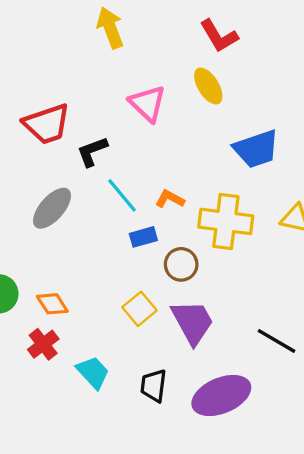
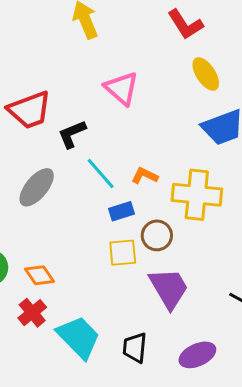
yellow ellipse: (208, 86) -> (206, 74), moved
yellow square: (139, 309) -> (123, 253), moved, turned 36
cyan trapezoid: (93, 372) -> (79, 337), size x1.4
purple ellipse: (221, 395) -> (197, 355), size x0.7

